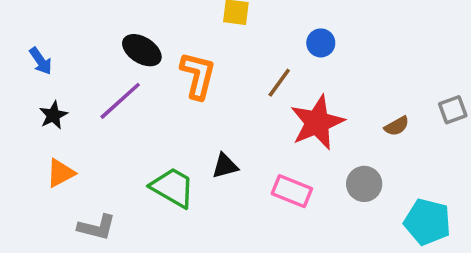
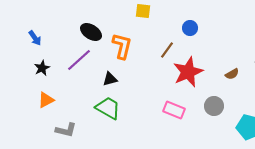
black triangle: (225, 166) -> (110, 79), moved

